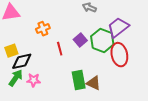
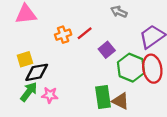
green hexagon: (102, 40) -> (131, 68), moved
red line: (60, 49) -> (85, 33), moved, turned 64

